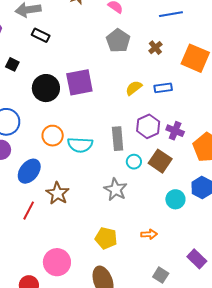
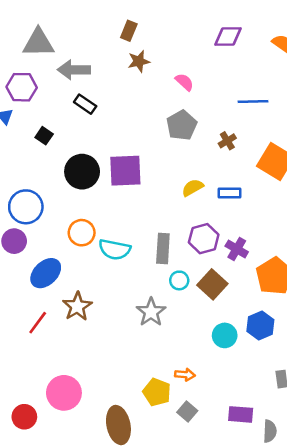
yellow pentagon: (106, 238) -> (157, 392), moved
purple rectangle: (197, 259) -> (241, 414), turned -48
gray square: (161, 275) -> (187, 412), moved

